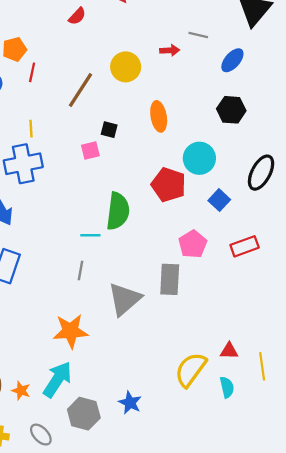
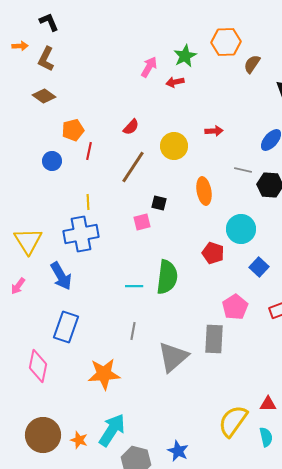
red semicircle: (77, 16) -> (131, 127), moved
gray line: (198, 35) -> (243, 170), moved
red pentagon: (169, 185) -> (213, 253), size x0.7
cyan line: (90, 235) -> (134, 286), moved
orange star: (71, 331) -> (104, 374), moved

